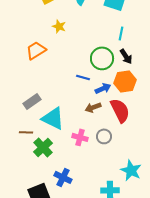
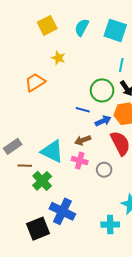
gray rectangle: (32, 101) -> (13, 146), moved
brown arrow: (93, 107) -> (83, 140), moved
pink cross: (80, 137) -> (80, 161), moved
blue cross: (63, 177) -> (62, 211), size x1.4

